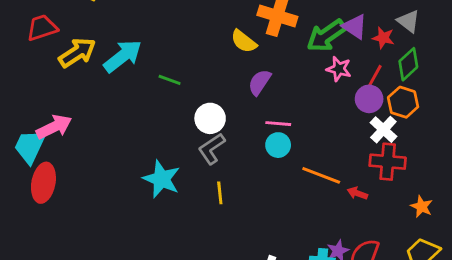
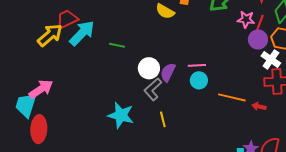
red trapezoid: (42, 28) -> (67, 19), moved
pink star: (339, 69) -> (246, 19), moved
purple semicircle: (260, 82) -> (168, 72), moved

